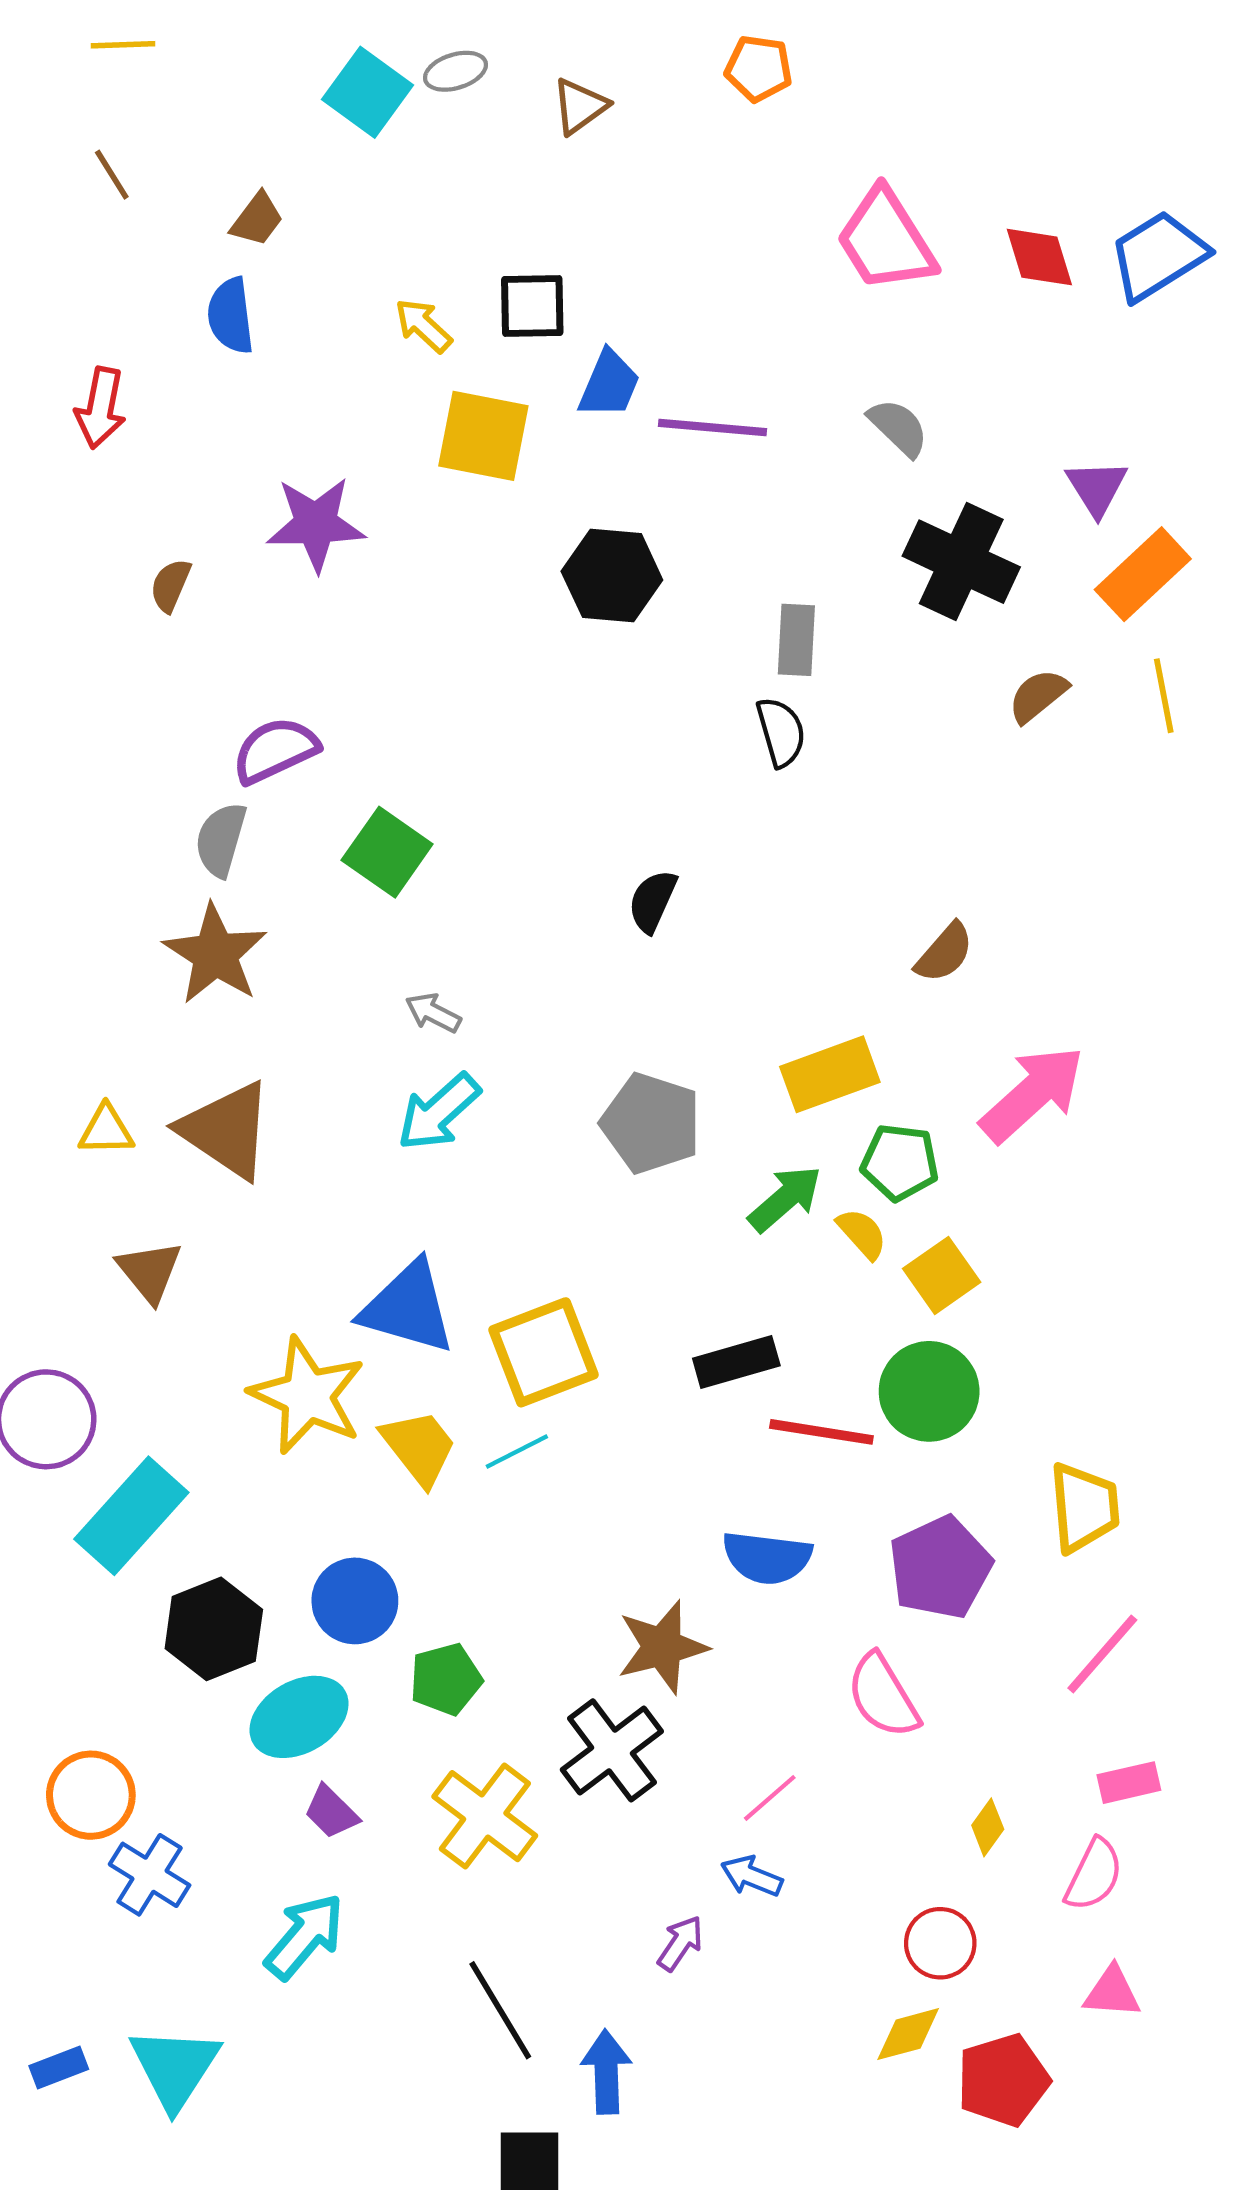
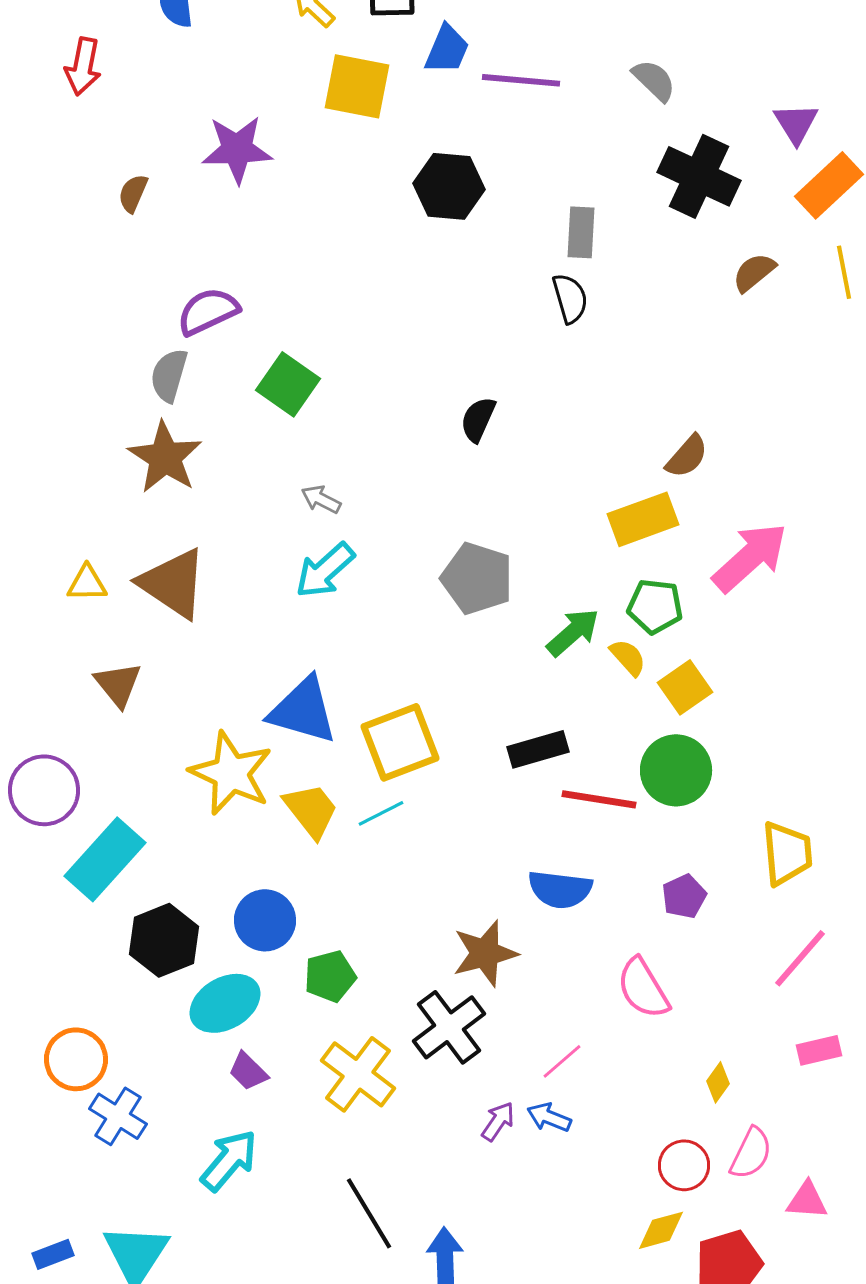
yellow rectangle: (830, 1074) -> (643, 519), moved
purple pentagon: (940, 1567) -> (684, 896), size x0.6
pink semicircle: (1094, 1875) -> (751, 1153), moved
purple arrow: (680, 1943) -> (498, 1121), moved

